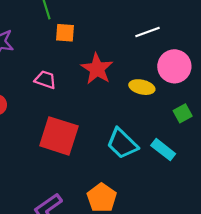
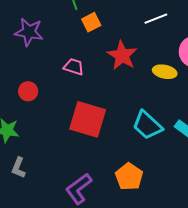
white line: (147, 32) -> (156, 19), moved
orange square: (65, 33) -> (91, 22), turned -30

